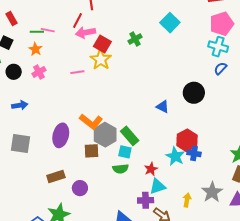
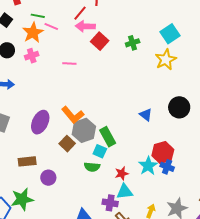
pink line: (48, 30) -> (51, 27), moved
orange star: (35, 49) -> (33, 33), size x1.5
yellow star: (101, 59) -> (166, 60), moved
brown square: (91, 151) -> (67, 144), turned 35

